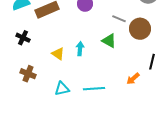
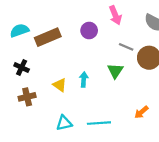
green triangle: (109, 41) -> (115, 71), turned 35
brown cross: (28, 74) -> (27, 97), moved, turned -35

